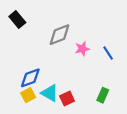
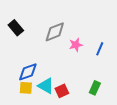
black rectangle: (17, 19) -> (16, 28), moved
blue line: (108, 53) -> (100, 49), turned 56
yellow square: (28, 95) -> (26, 88), turned 32

